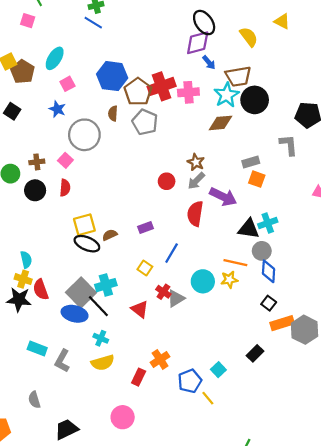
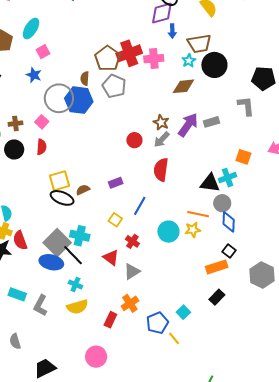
blue arrow: (209, 63) -> (172, 31), turned 40
blue hexagon: (112, 76) -> (79, 100), moved
cyan star: (227, 95) -> (189, 61), size x0.6
orange square: (257, 179) -> (243, 157), moved
purple arrow: (223, 197) -> (188, 125), moved, turned -80
cyan cross: (106, 285) -> (80, 236), turned 30
gray triangle: (176, 298) -> (132, 271), moved
orange rectangle: (282, 323) -> (217, 267), moved

